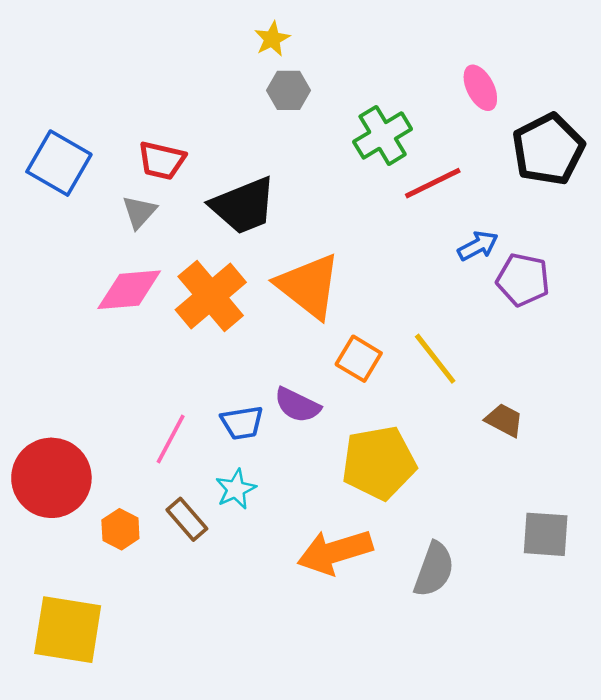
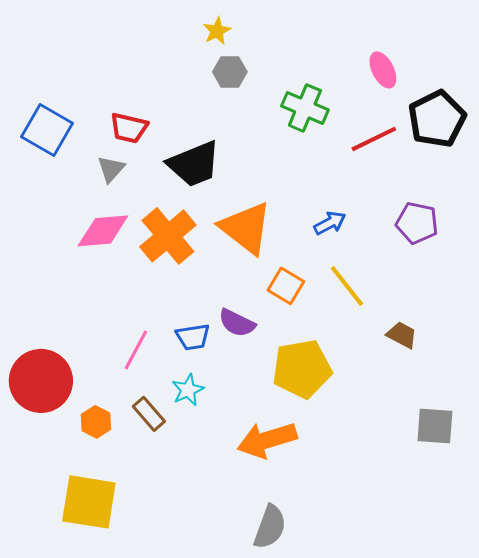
green cross: (383, 135) -> (305, 108), turned -36
red line: (433, 183) -> (374, 139), moved
blue arrow: (478, 246) -> (330, 223), moved
gray semicircle: (434, 569) -> (270, 527), moved
yellow square: (68, 630) -> (89, 502), moved

